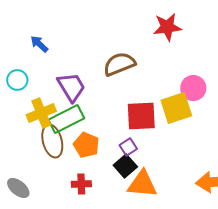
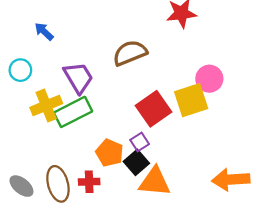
red square: (141, 116) -> (154, 109), turned -32
brown ellipse: (52, 141) -> (58, 184), moved
orange pentagon: (86, 145) -> (110, 153), moved

